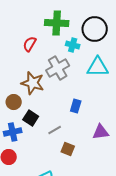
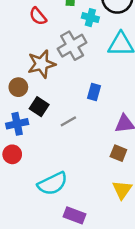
red semicircle: (30, 44) -> (38, 16), turned -70
brown star: (33, 83) -> (42, 64), turned -30
brown square: (68, 149) -> (118, 153), moved

